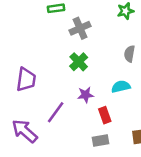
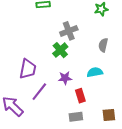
gray cross: (80, 28) -> (69, 31), moved
purple trapezoid: (26, 80) -> (28, 69), moved

